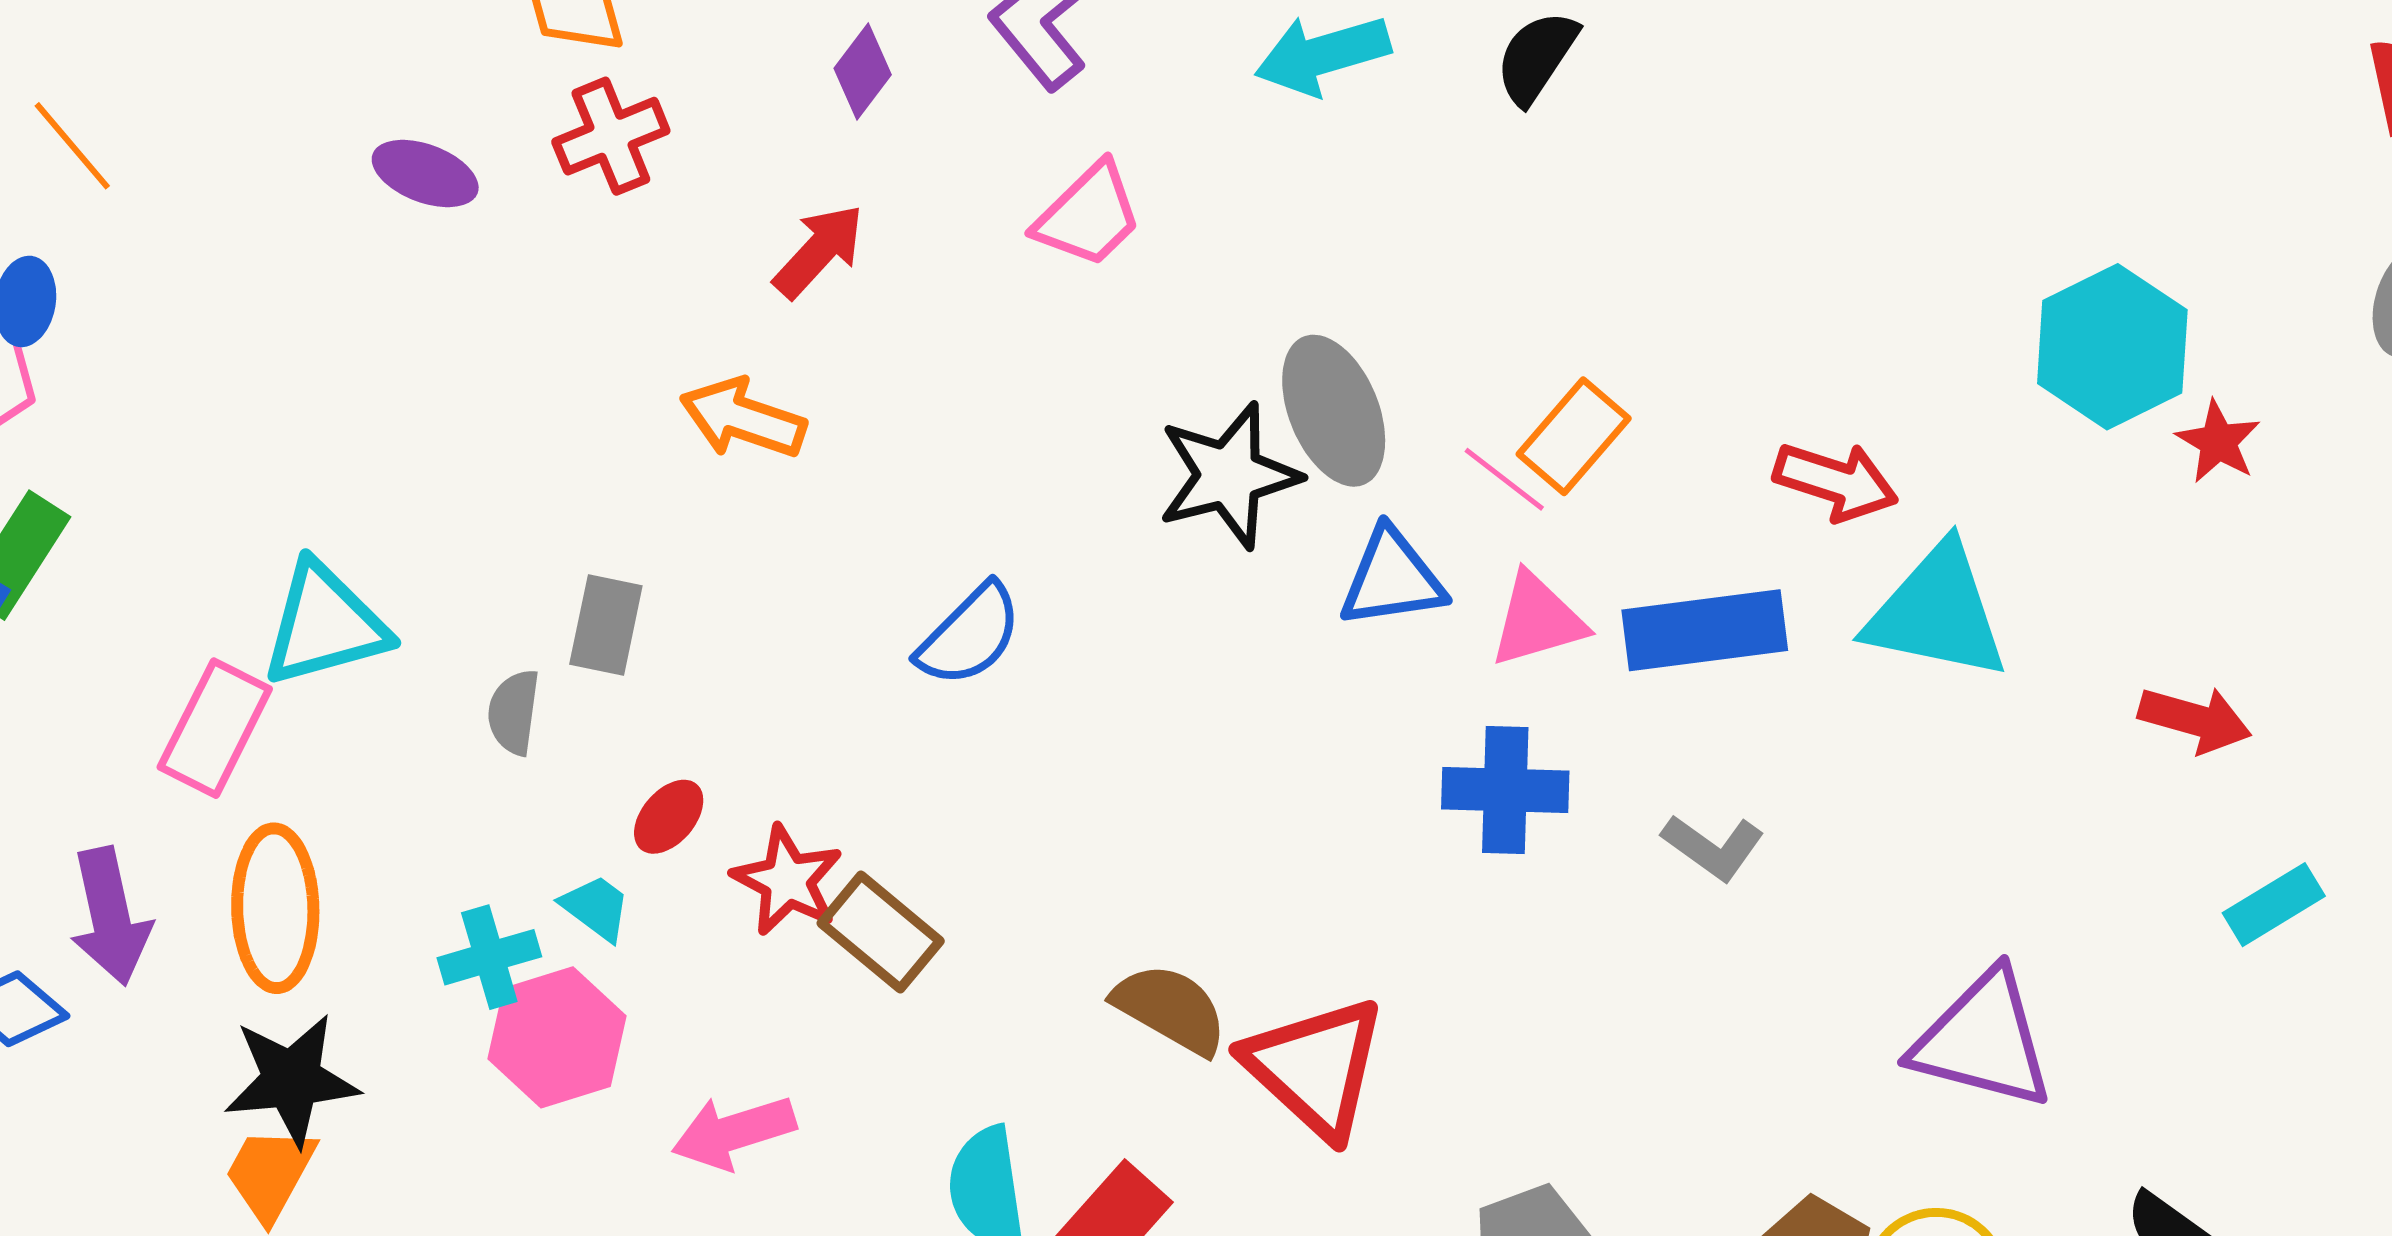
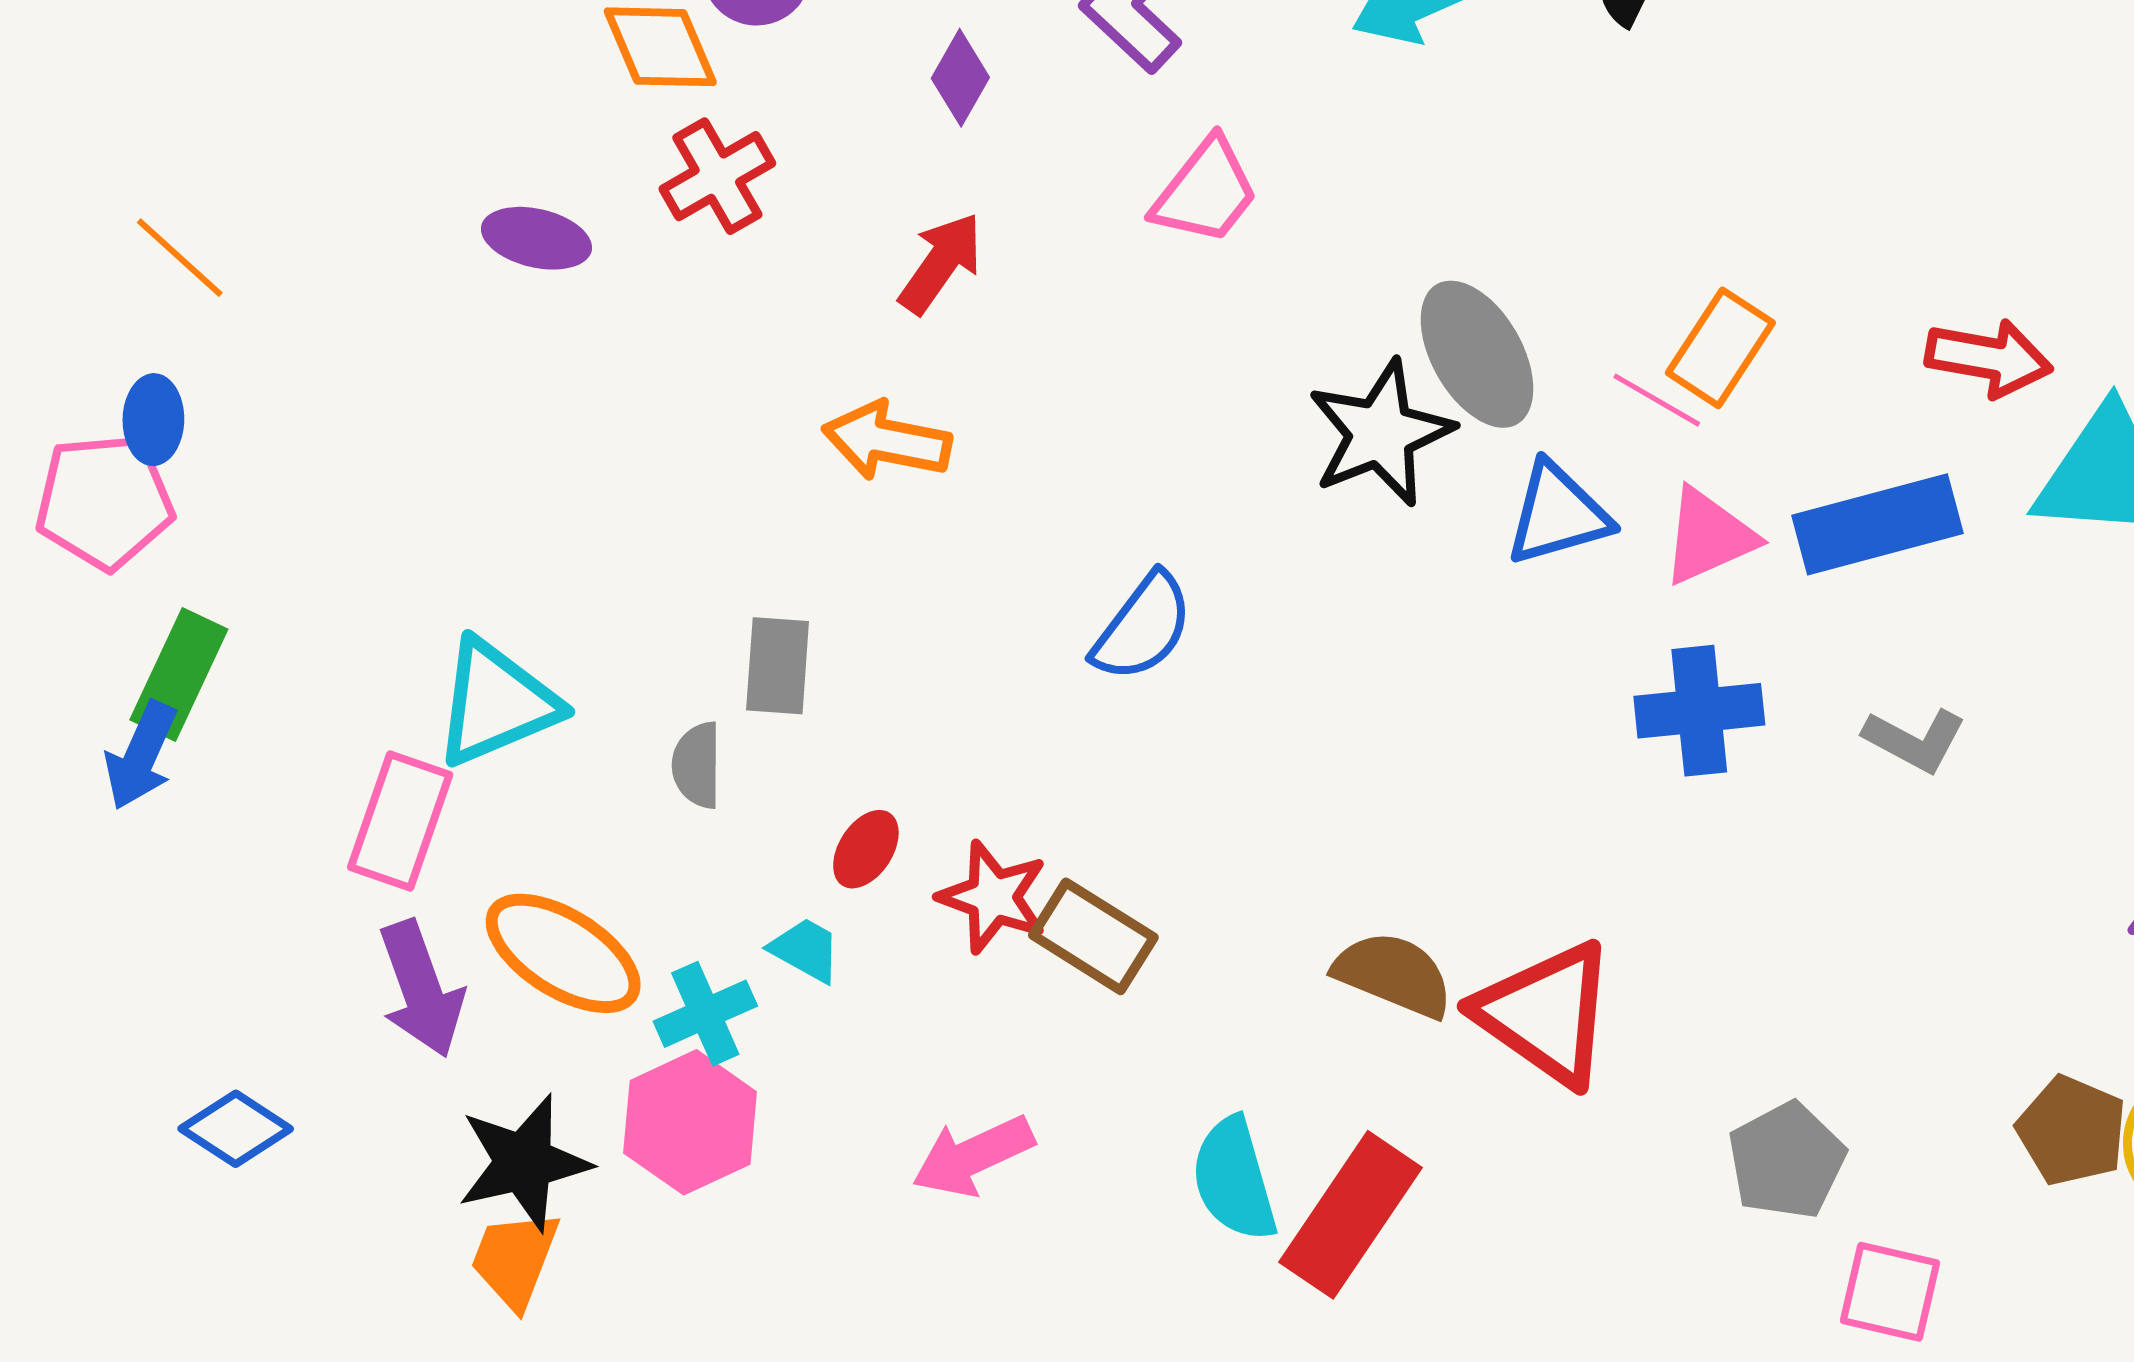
orange ellipse: (275, 908) -> (563, 953), moved, turned -49
purple arrow: (110, 916) -> (421, 989), moved
pink hexagon: (557, 1037) -> (690, 1122), moved

